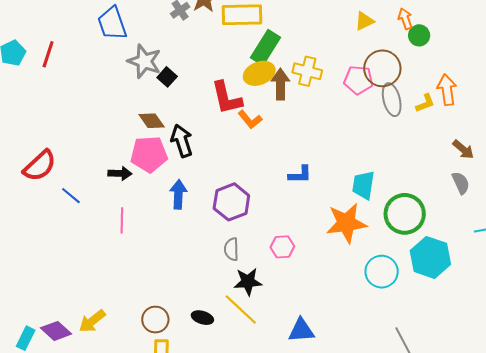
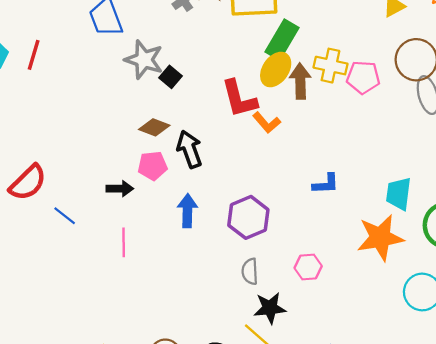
yellow ellipse: (259, 73) -> (276, 70), turned -32
pink pentagon: (358, 80) -> (363, 77), moved
brown diamond: (152, 121) -> (154, 127), turned -32
pink pentagon: (149, 154) -> (153, 166), size x0.7

